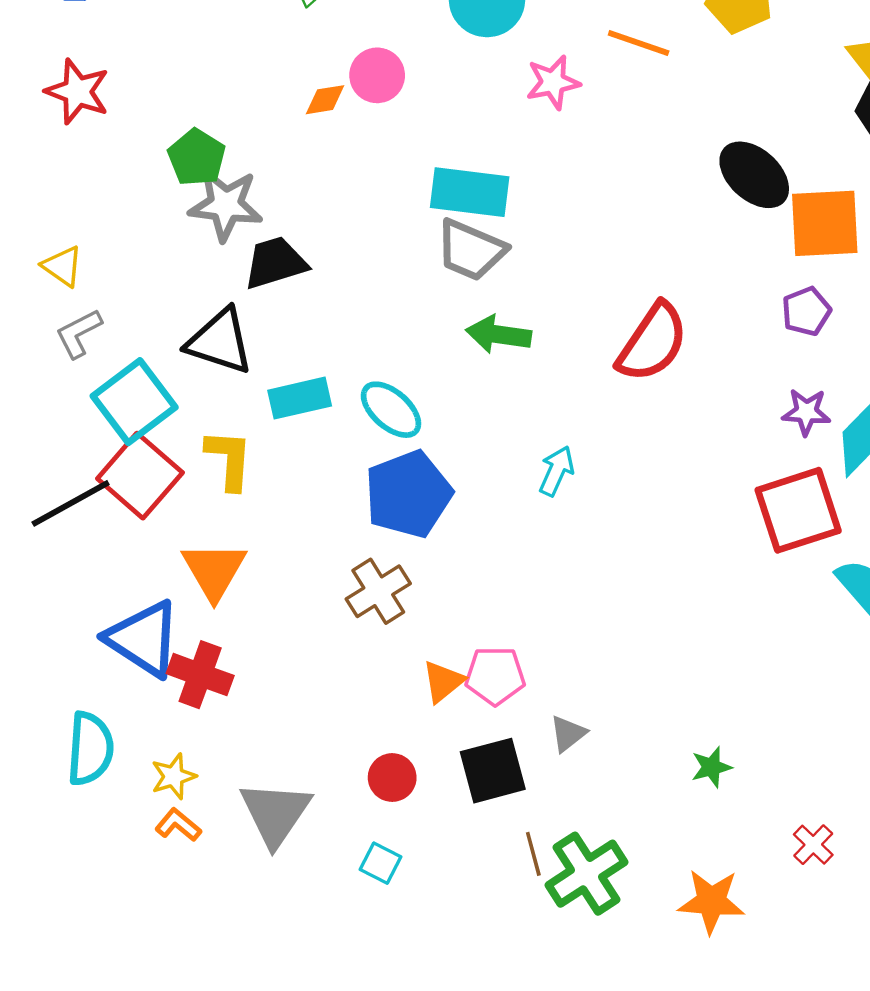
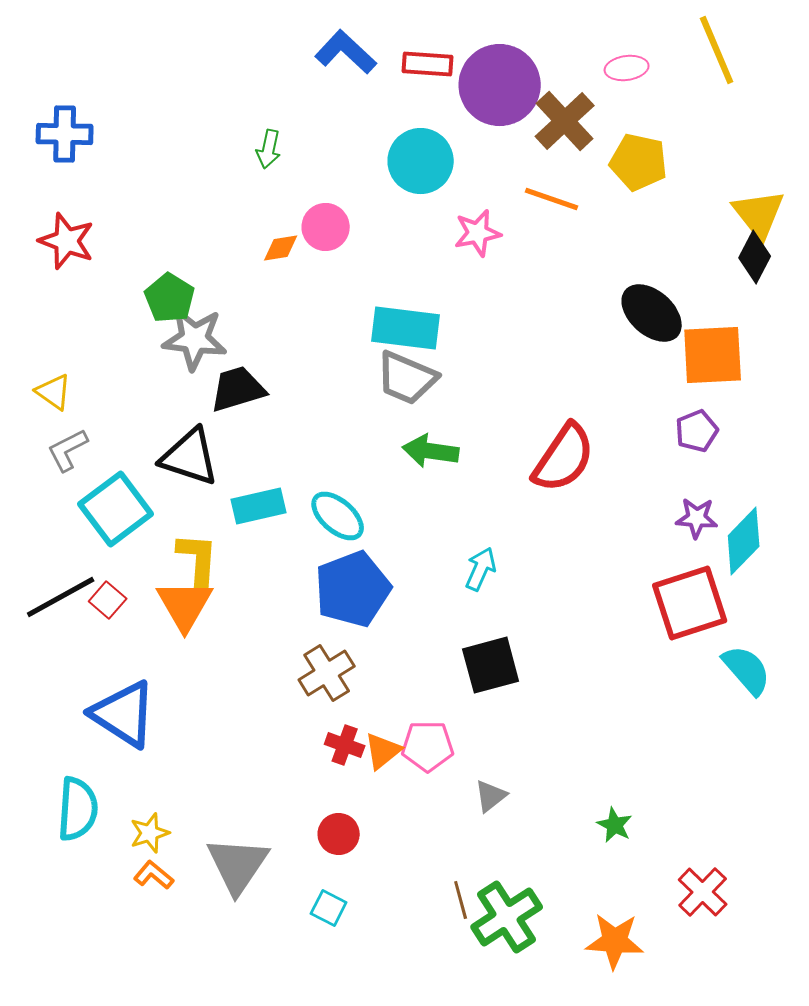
red square: (140, 476) -> (108, 600), moved, size x0.5
orange triangle: (214, 570) -> (185, 605), moved
red cross: (200, 675) -> (345, 745), moved, size x0.7
green star: (711, 767) -> (615, 825), turned -30
black square: (493, 771) -> (491, 665), moved
red cross: (813, 845) -> (703, 892), size x1.4

